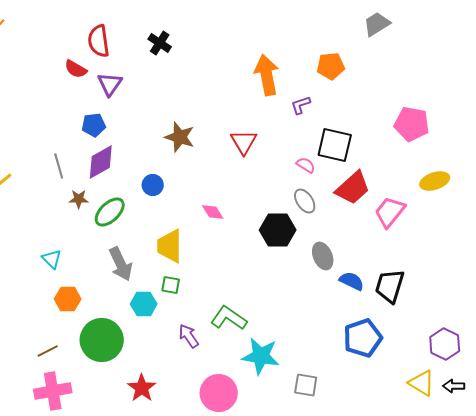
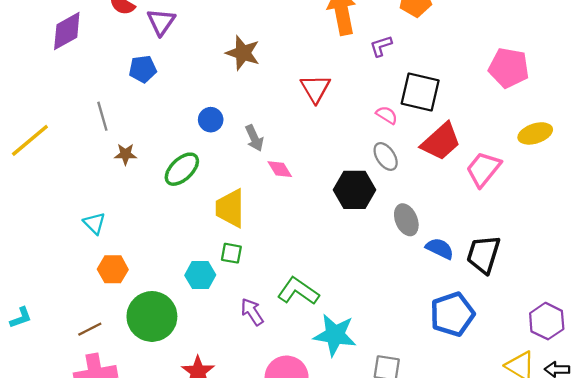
brown star: (180, 137) -> (243, 53), moved
purple diamond: (101, 162) -> (67, 31), moved
blue circle: (153, 185) -> (211, 120), moved
green ellipse: (110, 212) -> (182, 169), moved
gray arrow: (121, 264) -> (254, 138), moved, size x0.7

